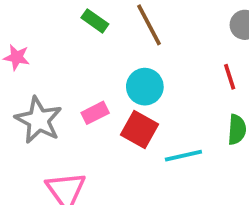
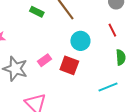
cyan circle: (145, 87) -> (80, 41), moved
cyan line: (183, 156) -> (108, 87), moved

